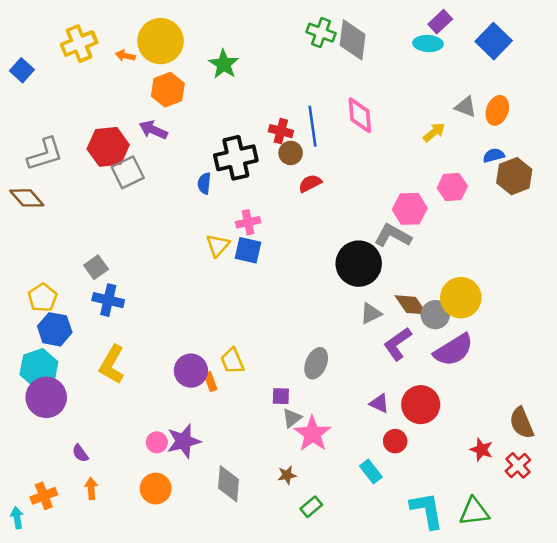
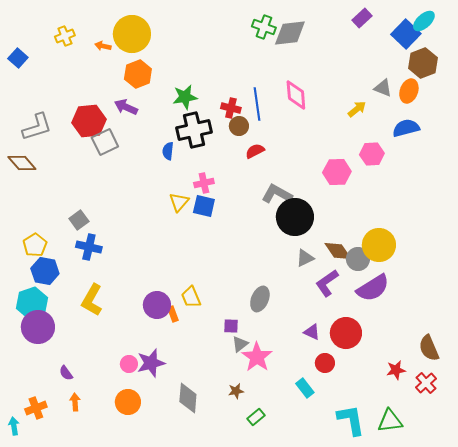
gray diamond: (353, 40) -> (290, 33), turned 76
yellow cross: (79, 44) -> (65, 36), size x0.7
cyan ellipse: (428, 44) -> (424, 21), moved, turned -45
green star: (224, 64) -> (185, 97), moved, turned 30
blue semicircle: (494, 155) -> (406, 128), size x1.5
brown hexagon: (514, 176) -> (423, 63), moved
gray L-shape: (393, 236) -> (277, 194), moved
red star: (481, 450) -> (396, 370), turned -30

